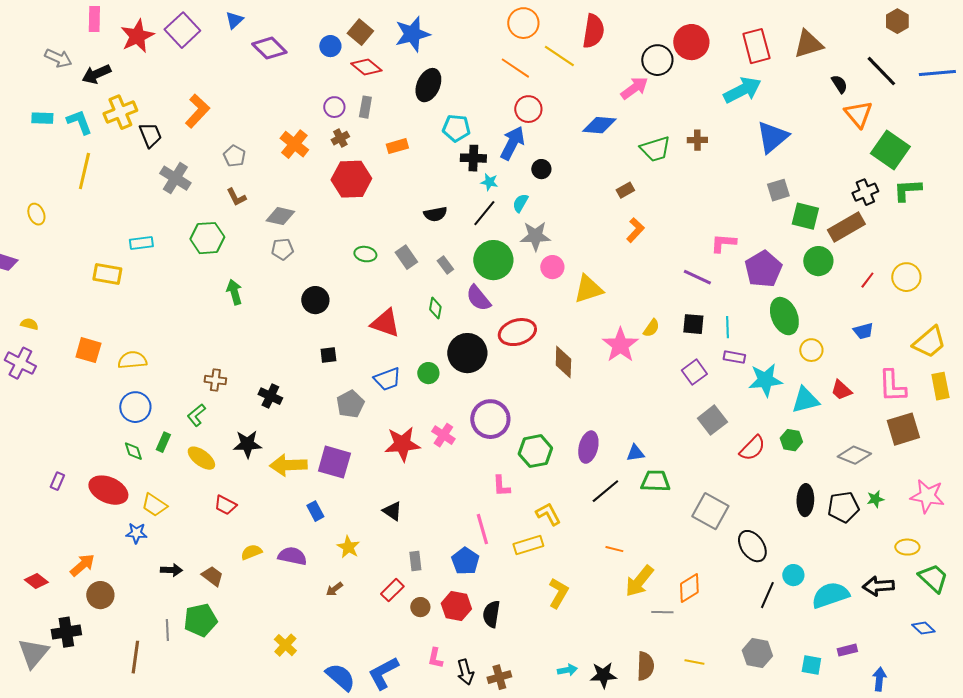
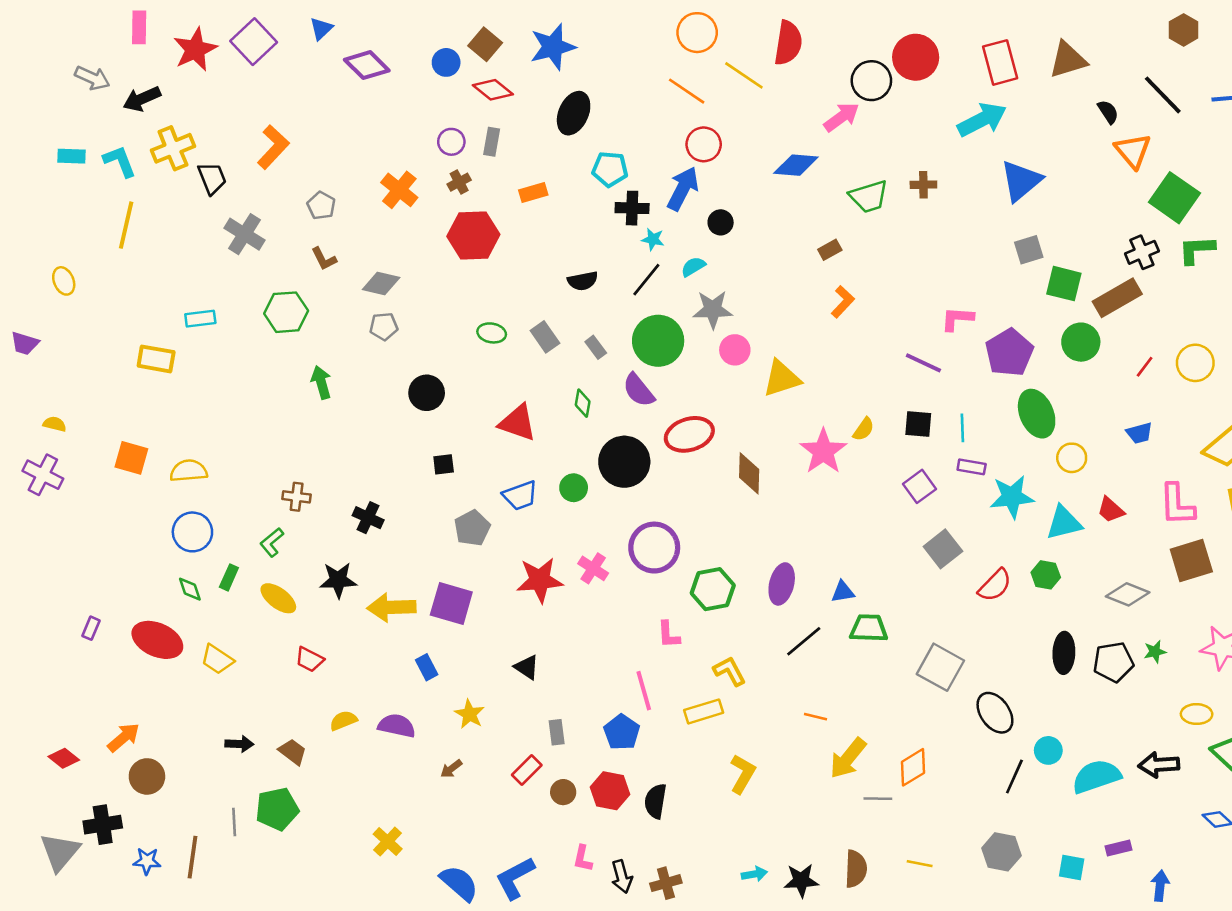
cyan semicircle: (520, 203) -> (693, 267), turned 30
blue star: (136, 533) -> (147, 861), moved

